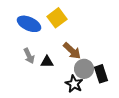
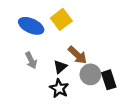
black triangle: (47, 62) -> (60, 67), moved, turned -40
black star: (74, 84) -> (59, 88), moved

